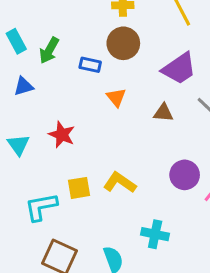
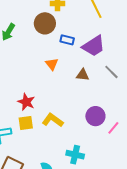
brown circle: (123, 43) -> (45, 23), moved
blue rectangle: (90, 65) -> (67, 40), moved
red star: (62, 135) -> (26, 102), moved

